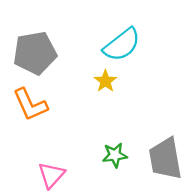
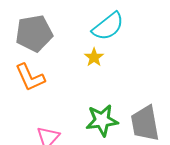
green star: (115, 155) -> (102, 120), size x1.5

